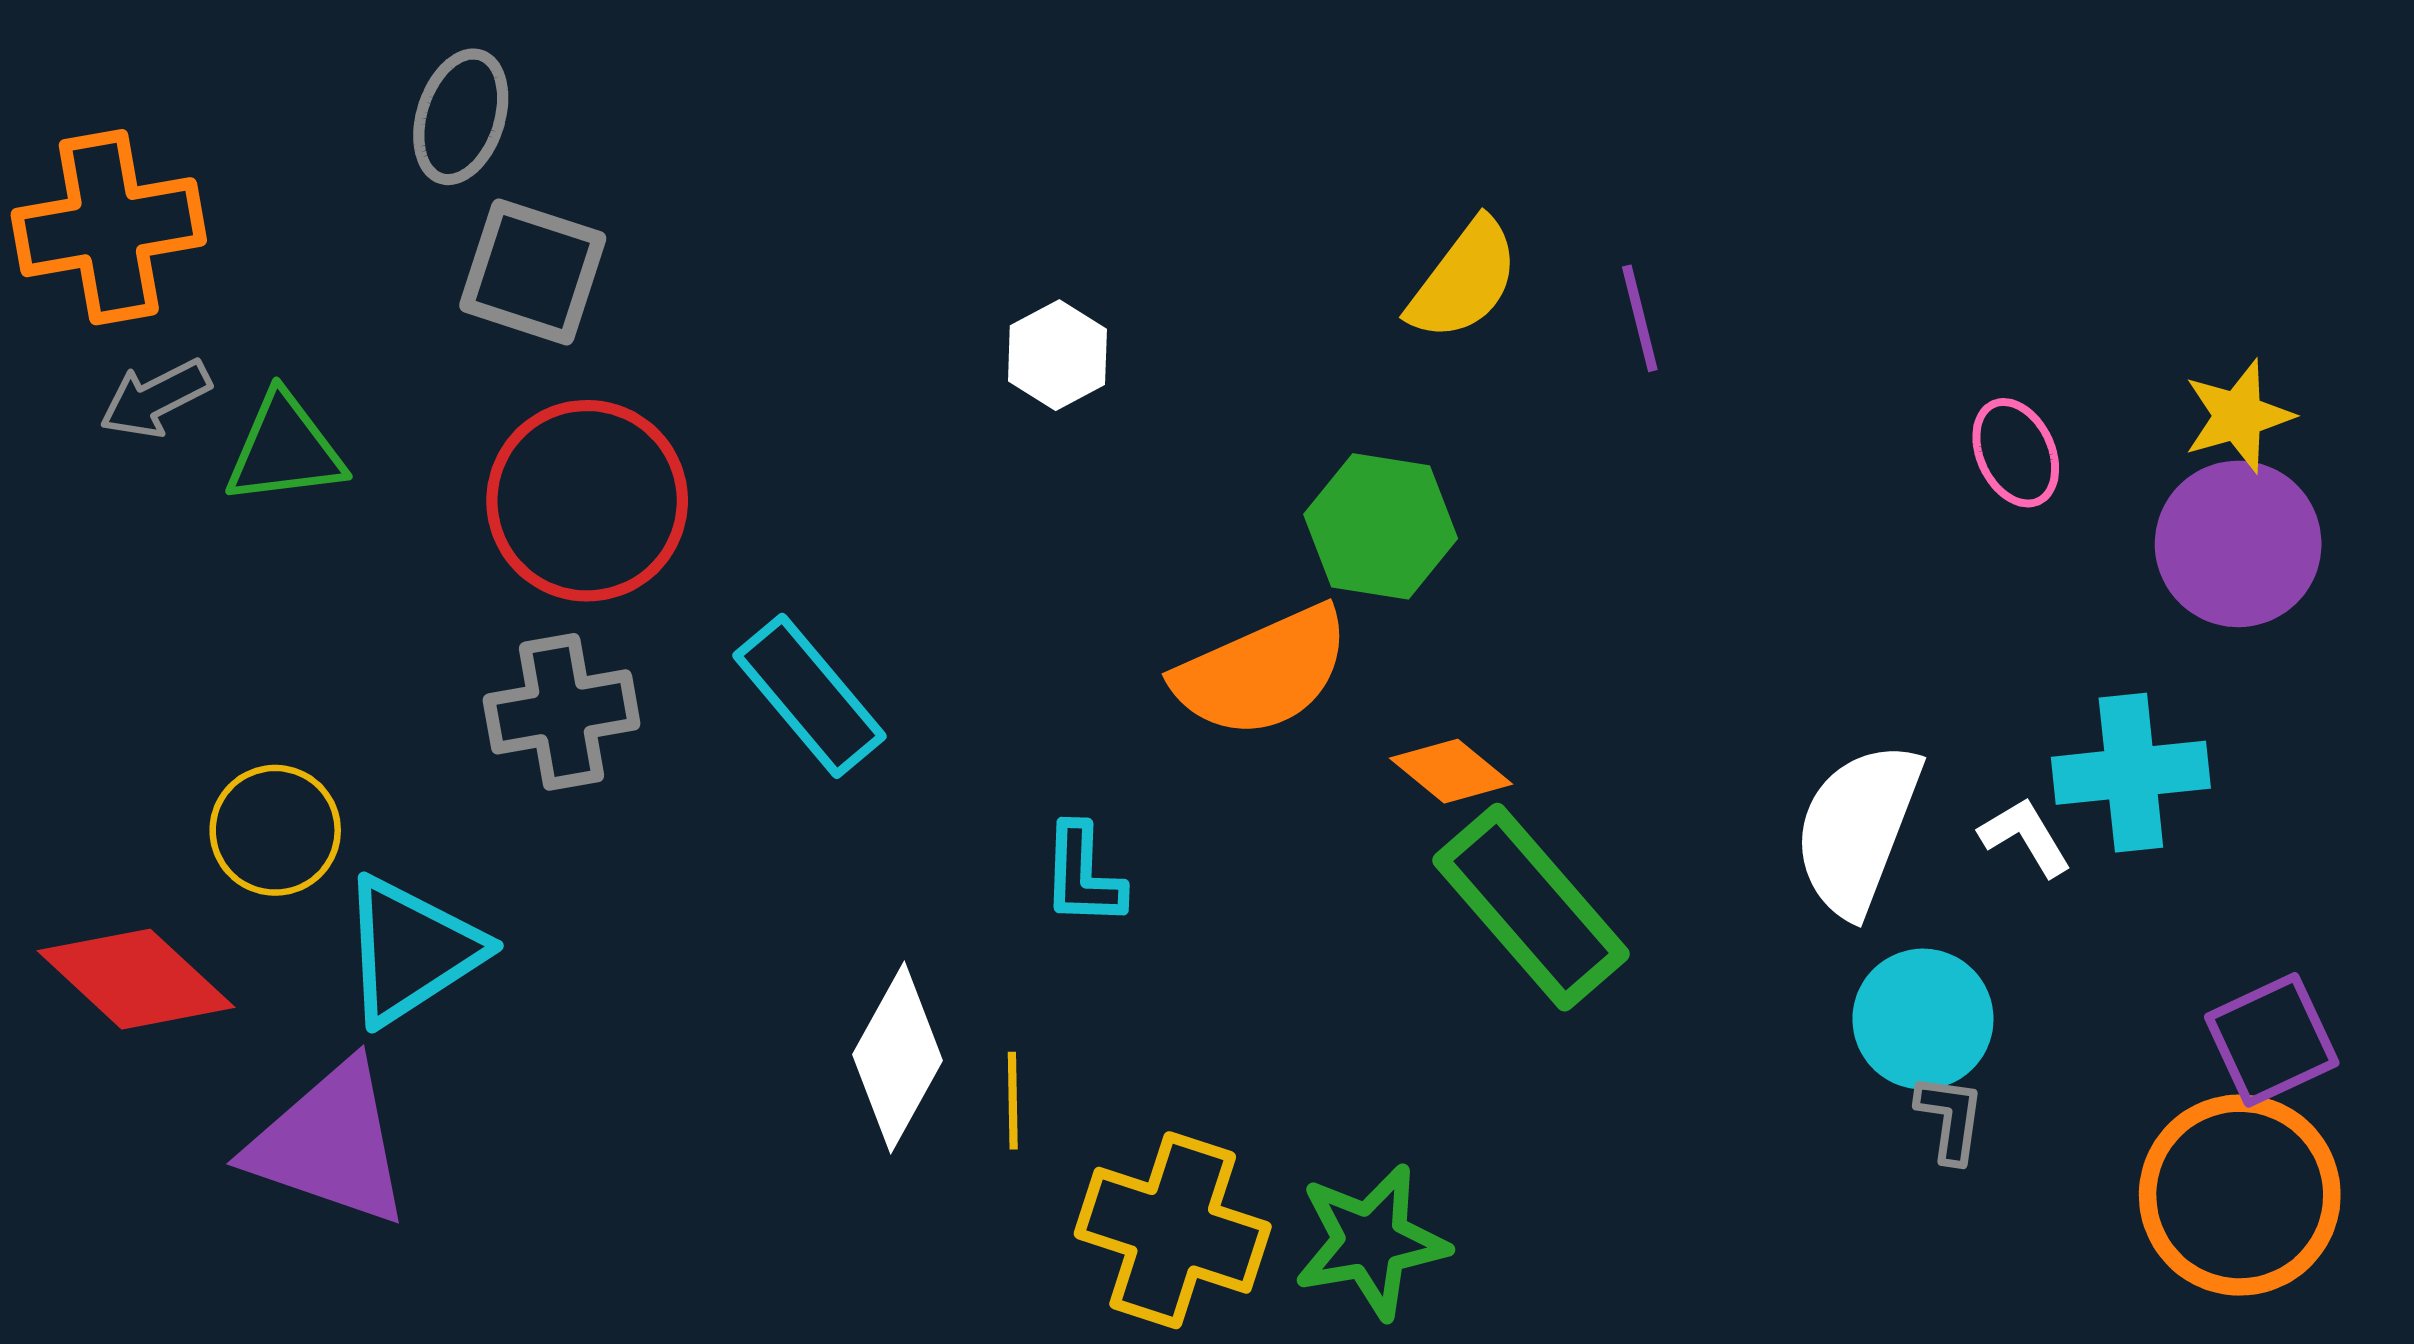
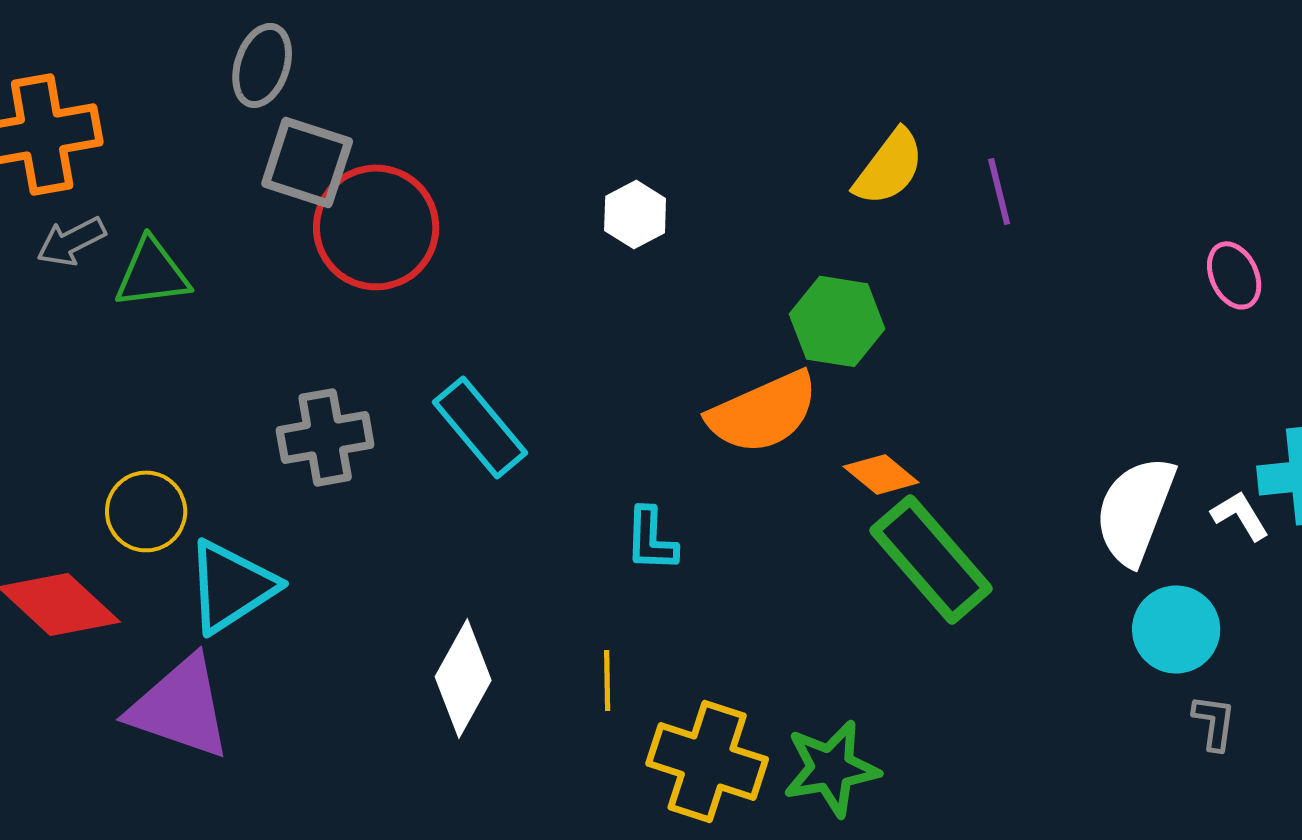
red circle: (587, 501) -> (376, 227), moved
white diamond: (897, 1057) -> (463, 678), moved
gray L-shape: (1950, 1118) -> (1214, 722), moved

